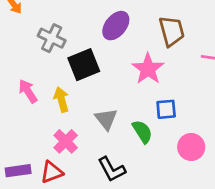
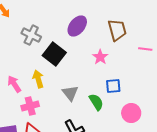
black square: (84, 65) -> (54, 54), turned -30
pink star: (148, 69) -> (100, 57), size x0.7
pink arrow: (28, 91) -> (14, 84), moved
pink cross: (66, 141) -> (30, 106), moved, turned 30

